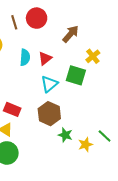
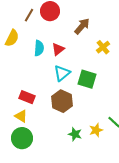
brown line: (14, 22) -> (29, 15), turned 48
green square: (76, 75) -> (87, 79), moved
green star: (65, 135) -> (75, 134), moved

